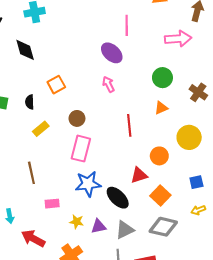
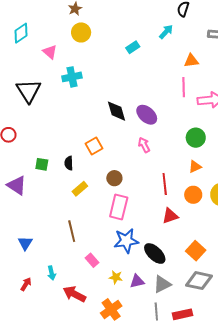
pink line: (127, 25) -> (184, 87), moved
black diamond: (25, 50) -> (117, 111), moved
orange circle: (159, 156) -> (193, 195), moved
red triangle: (139, 175) -> (170, 216), moved
pink rectangle: (52, 204) -> (92, 260), turned 56

